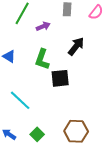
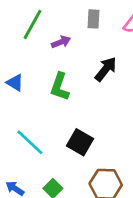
black square: (60, 78) -> (80, 142), moved, turned 36

